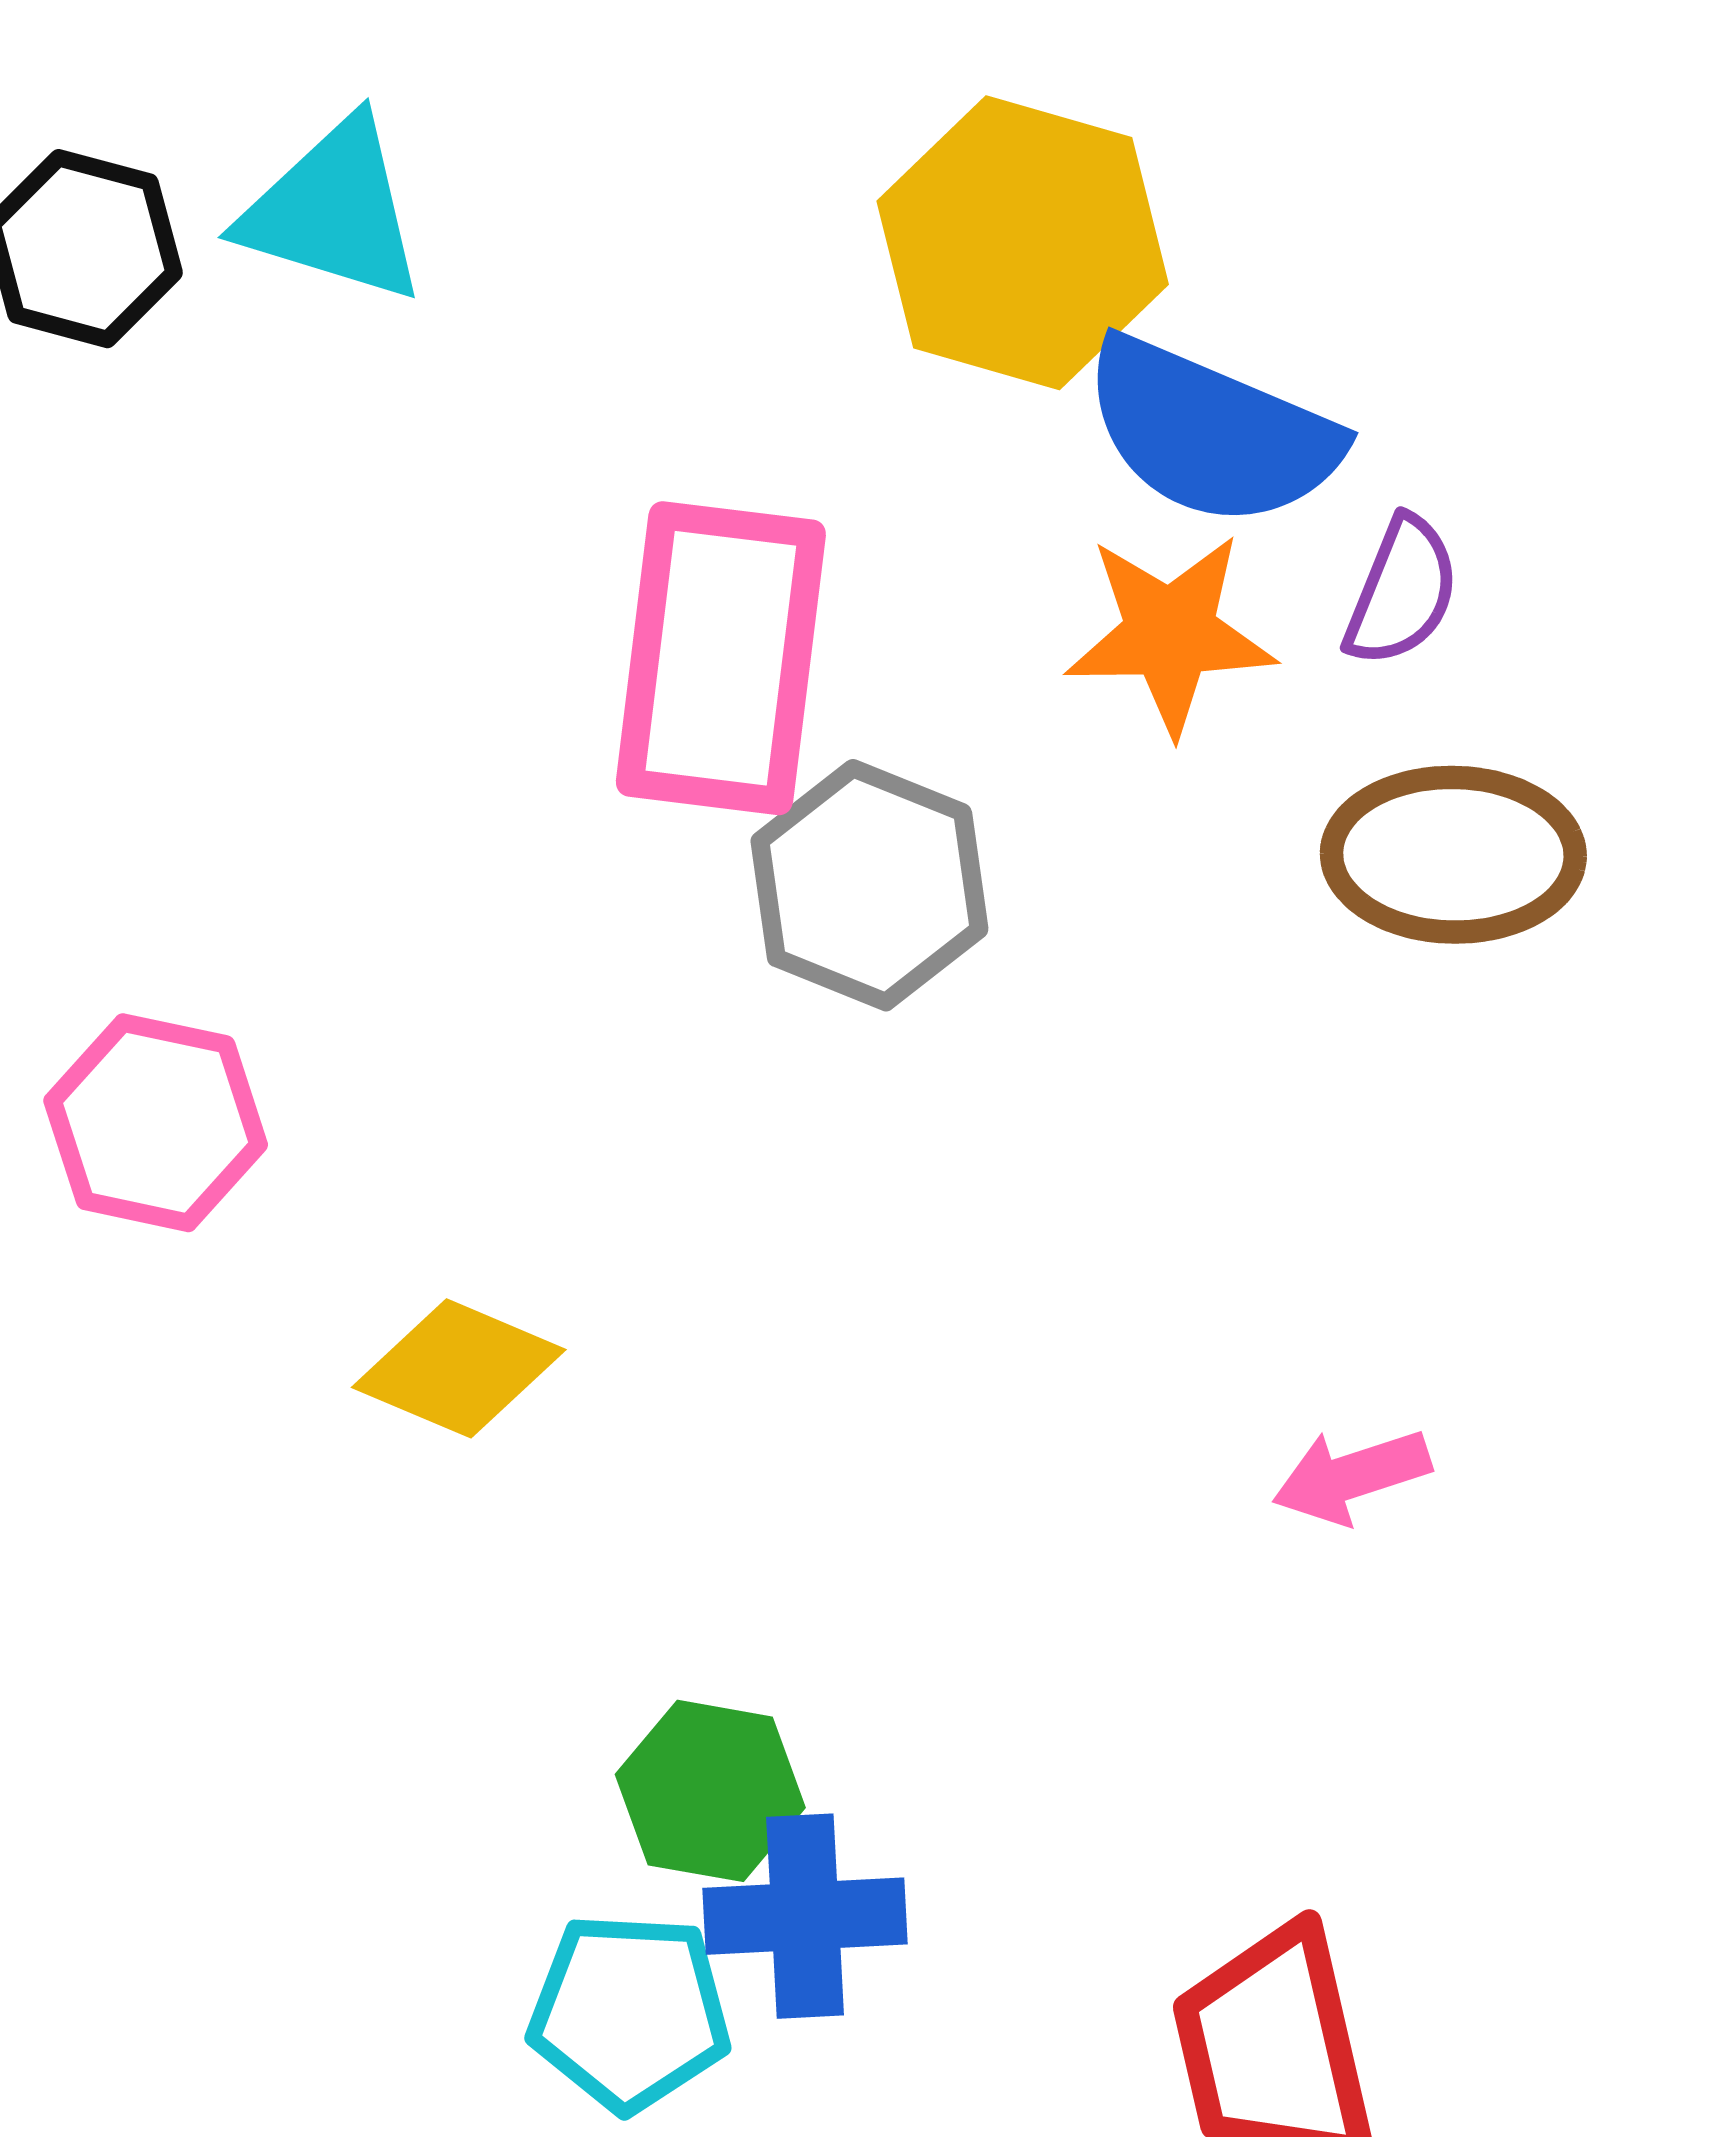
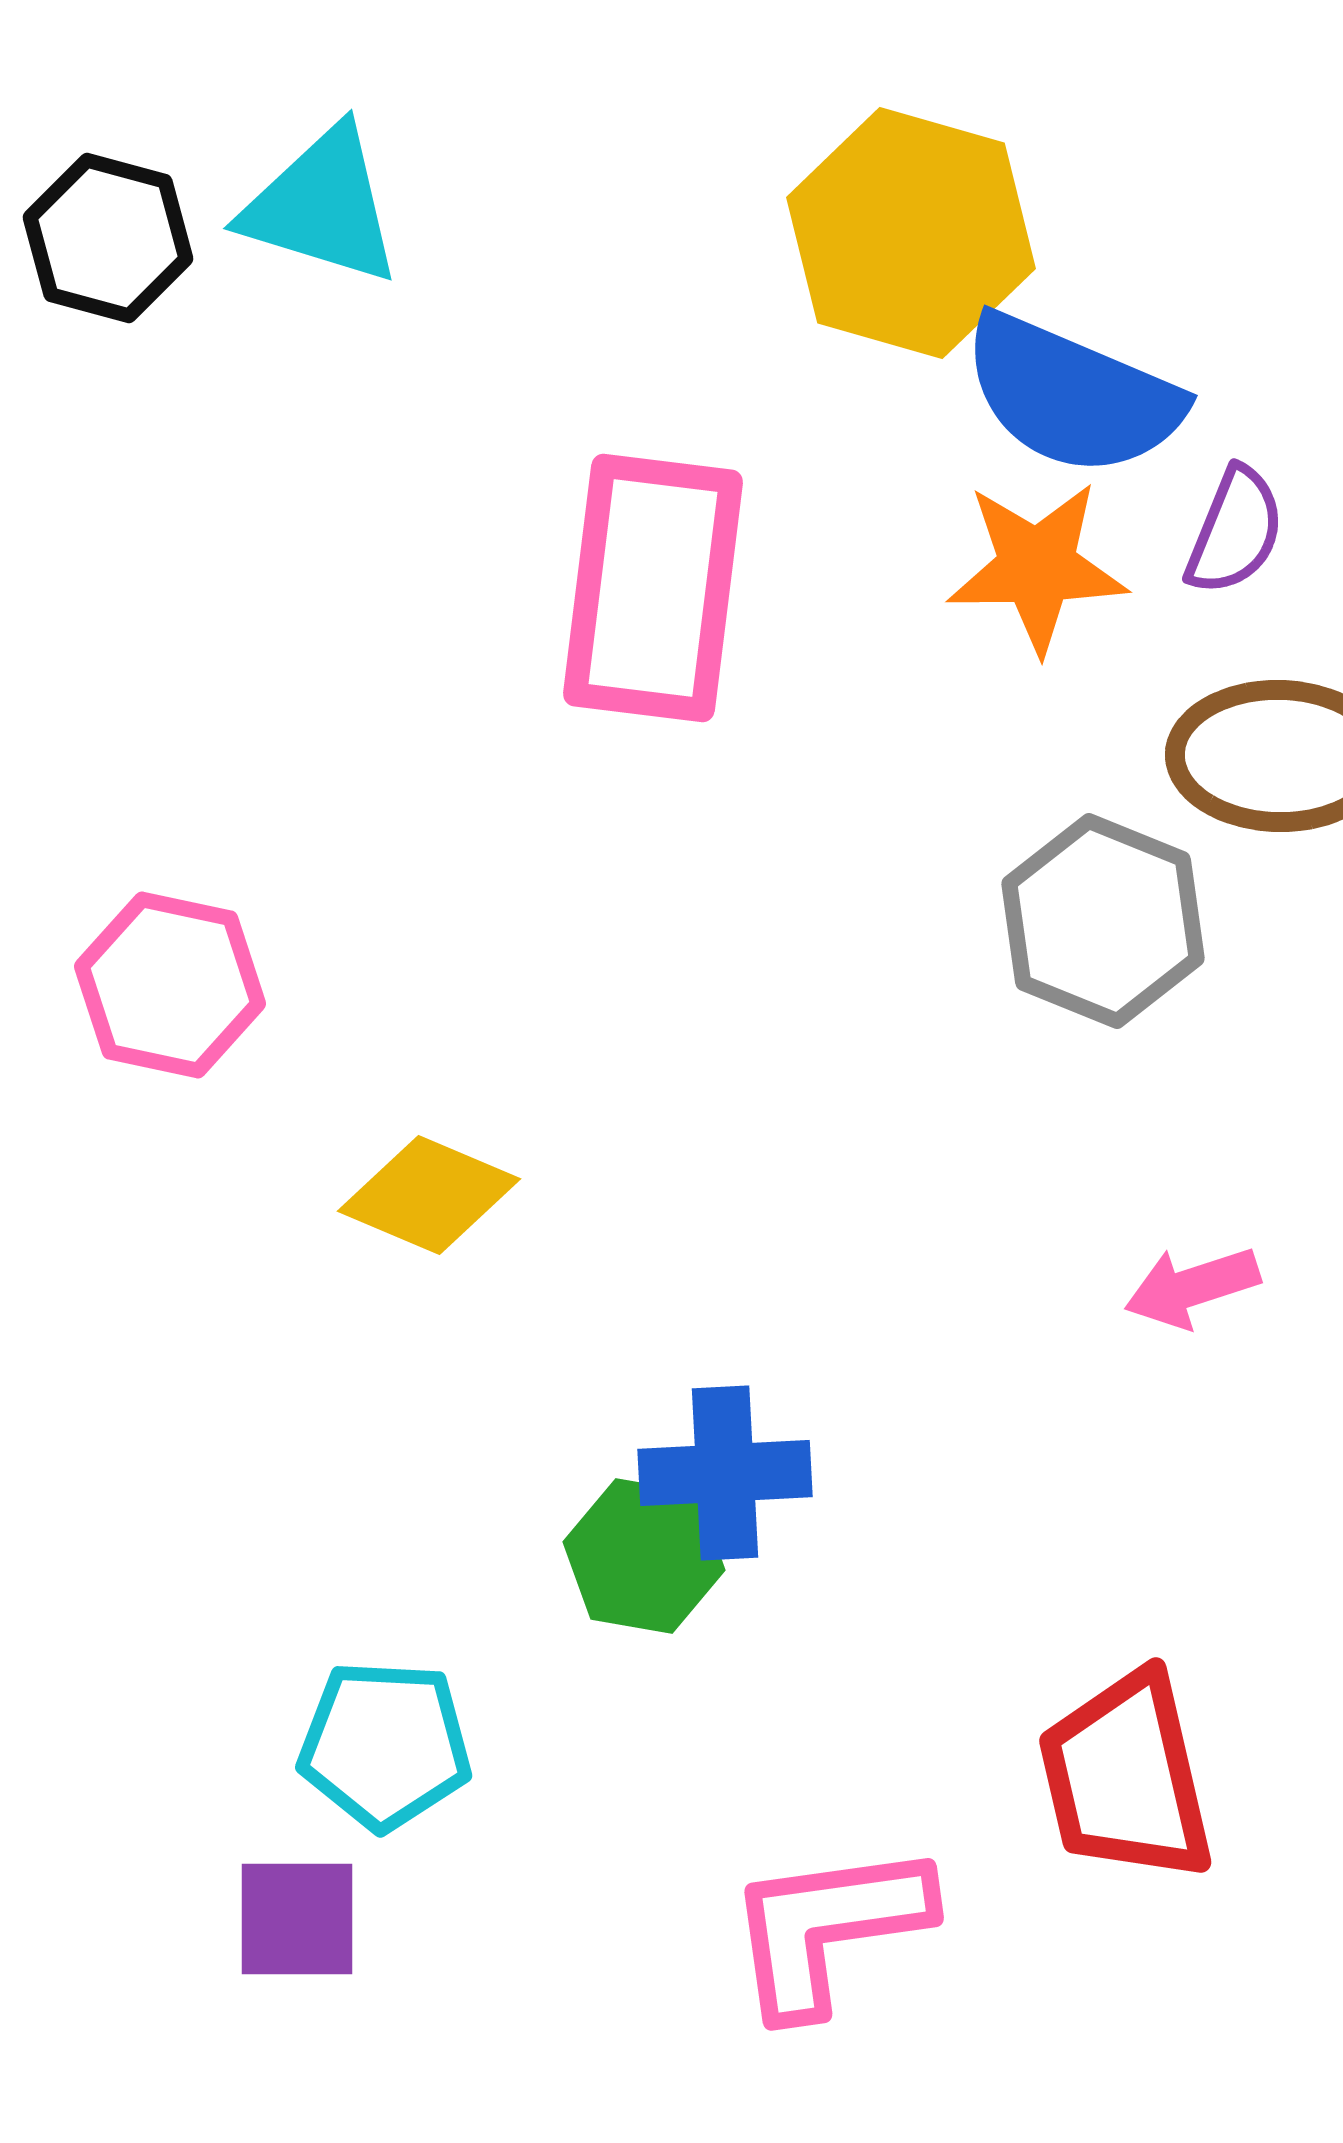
gray hexagon: (869, 885) -> (1103, 921), moved
blue cross: (805, 1916) -> (725, 1473), moved
cyan pentagon: (630, 2012) -> (385, 1745), moved

